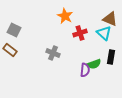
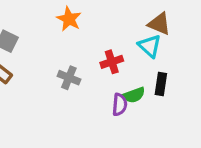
orange star: (65, 16) -> (69, 19), moved
red cross: (80, 33) -> (112, 62), moved

